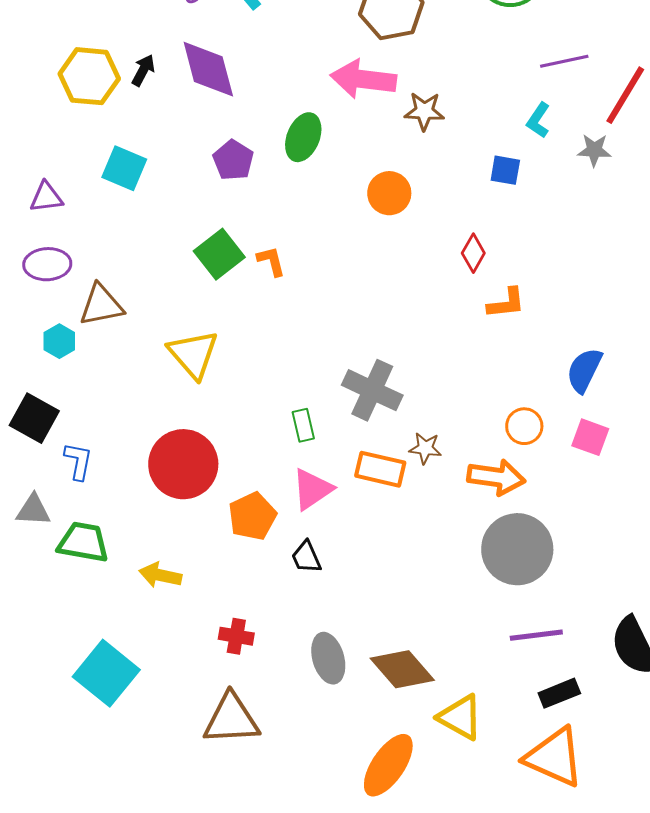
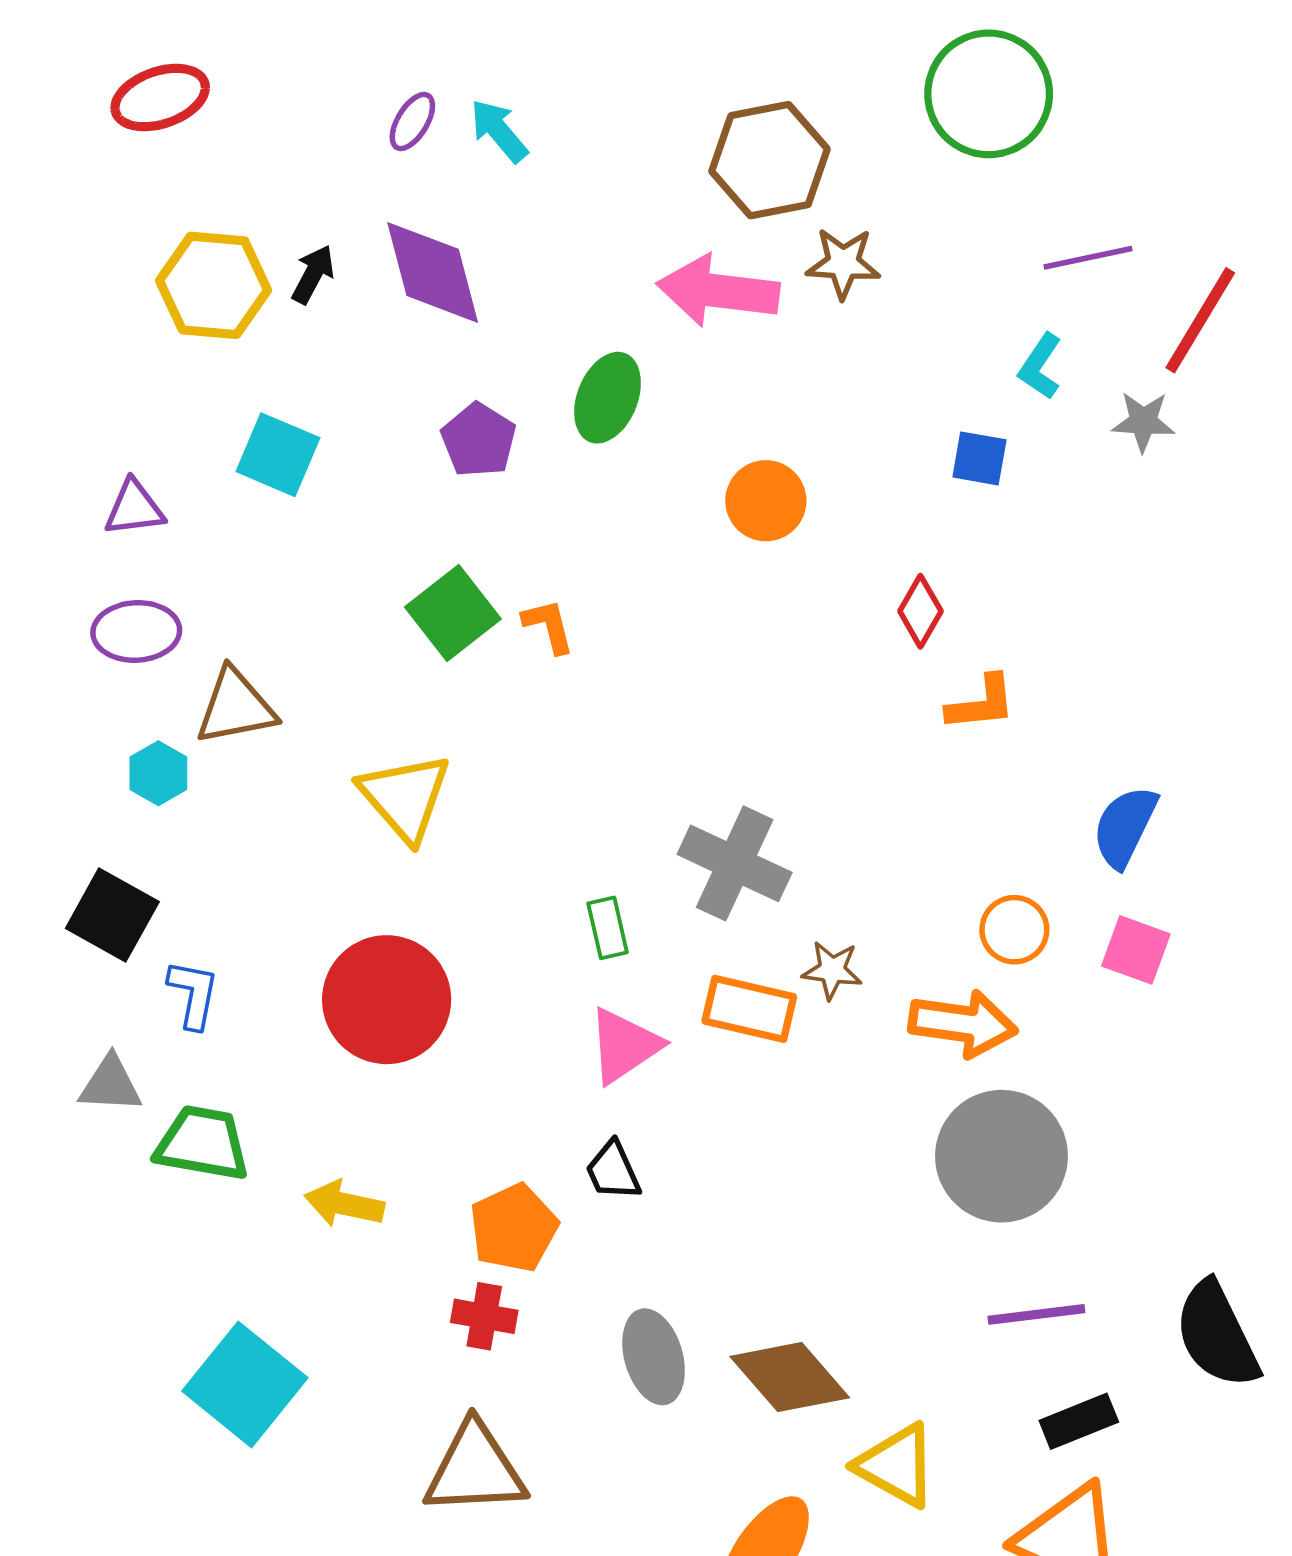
brown star: (424, 111) -> (843, 263), moved
orange pentagon: (252, 516) -> (514, 1228), moved

